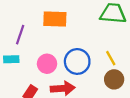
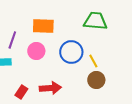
blue circle: (77, 61) -> (71, 52), moved
pink circle: (47, 64) -> (36, 51), moved

